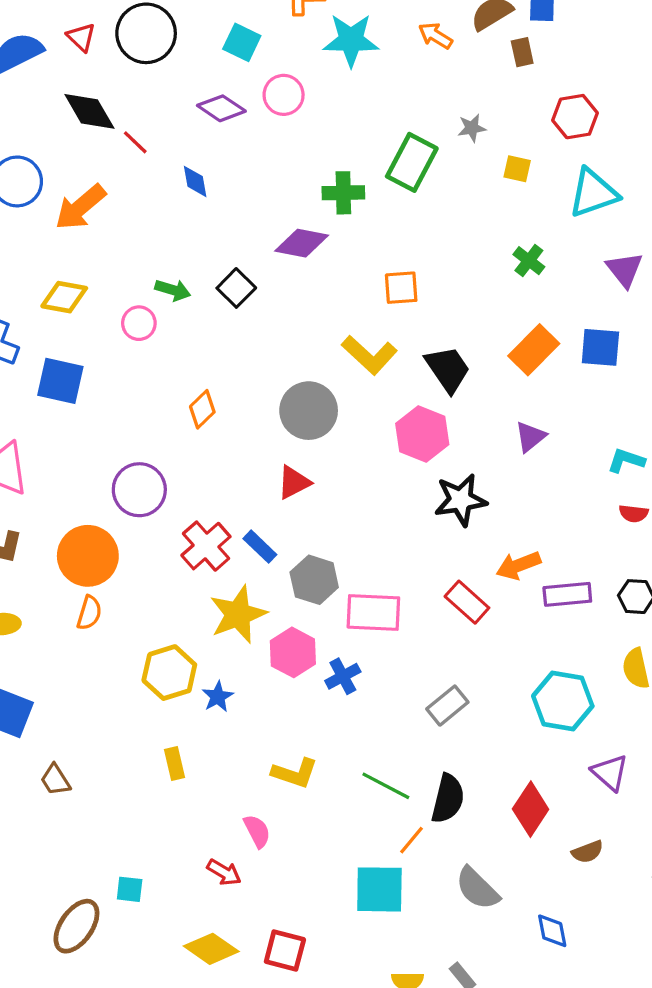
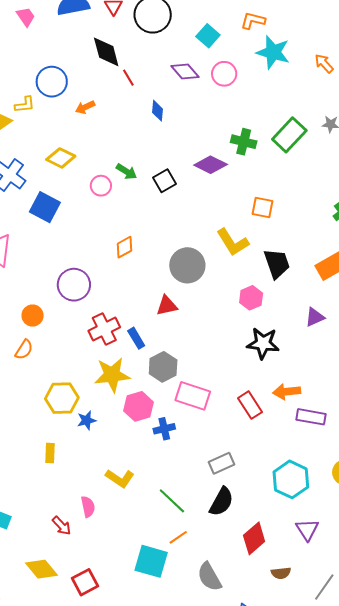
orange arrow: (80, 207) -> (85, 107), size x0.6
pink hexagon: (422, 434) -> (251, 298), size x0.7
orange circle: (88, 556) -> (33, 316), size x0.6
black semicircle: (448, 799) -> (221, 502), moved
red square: (285, 951) -> (85, 582), turned 32

